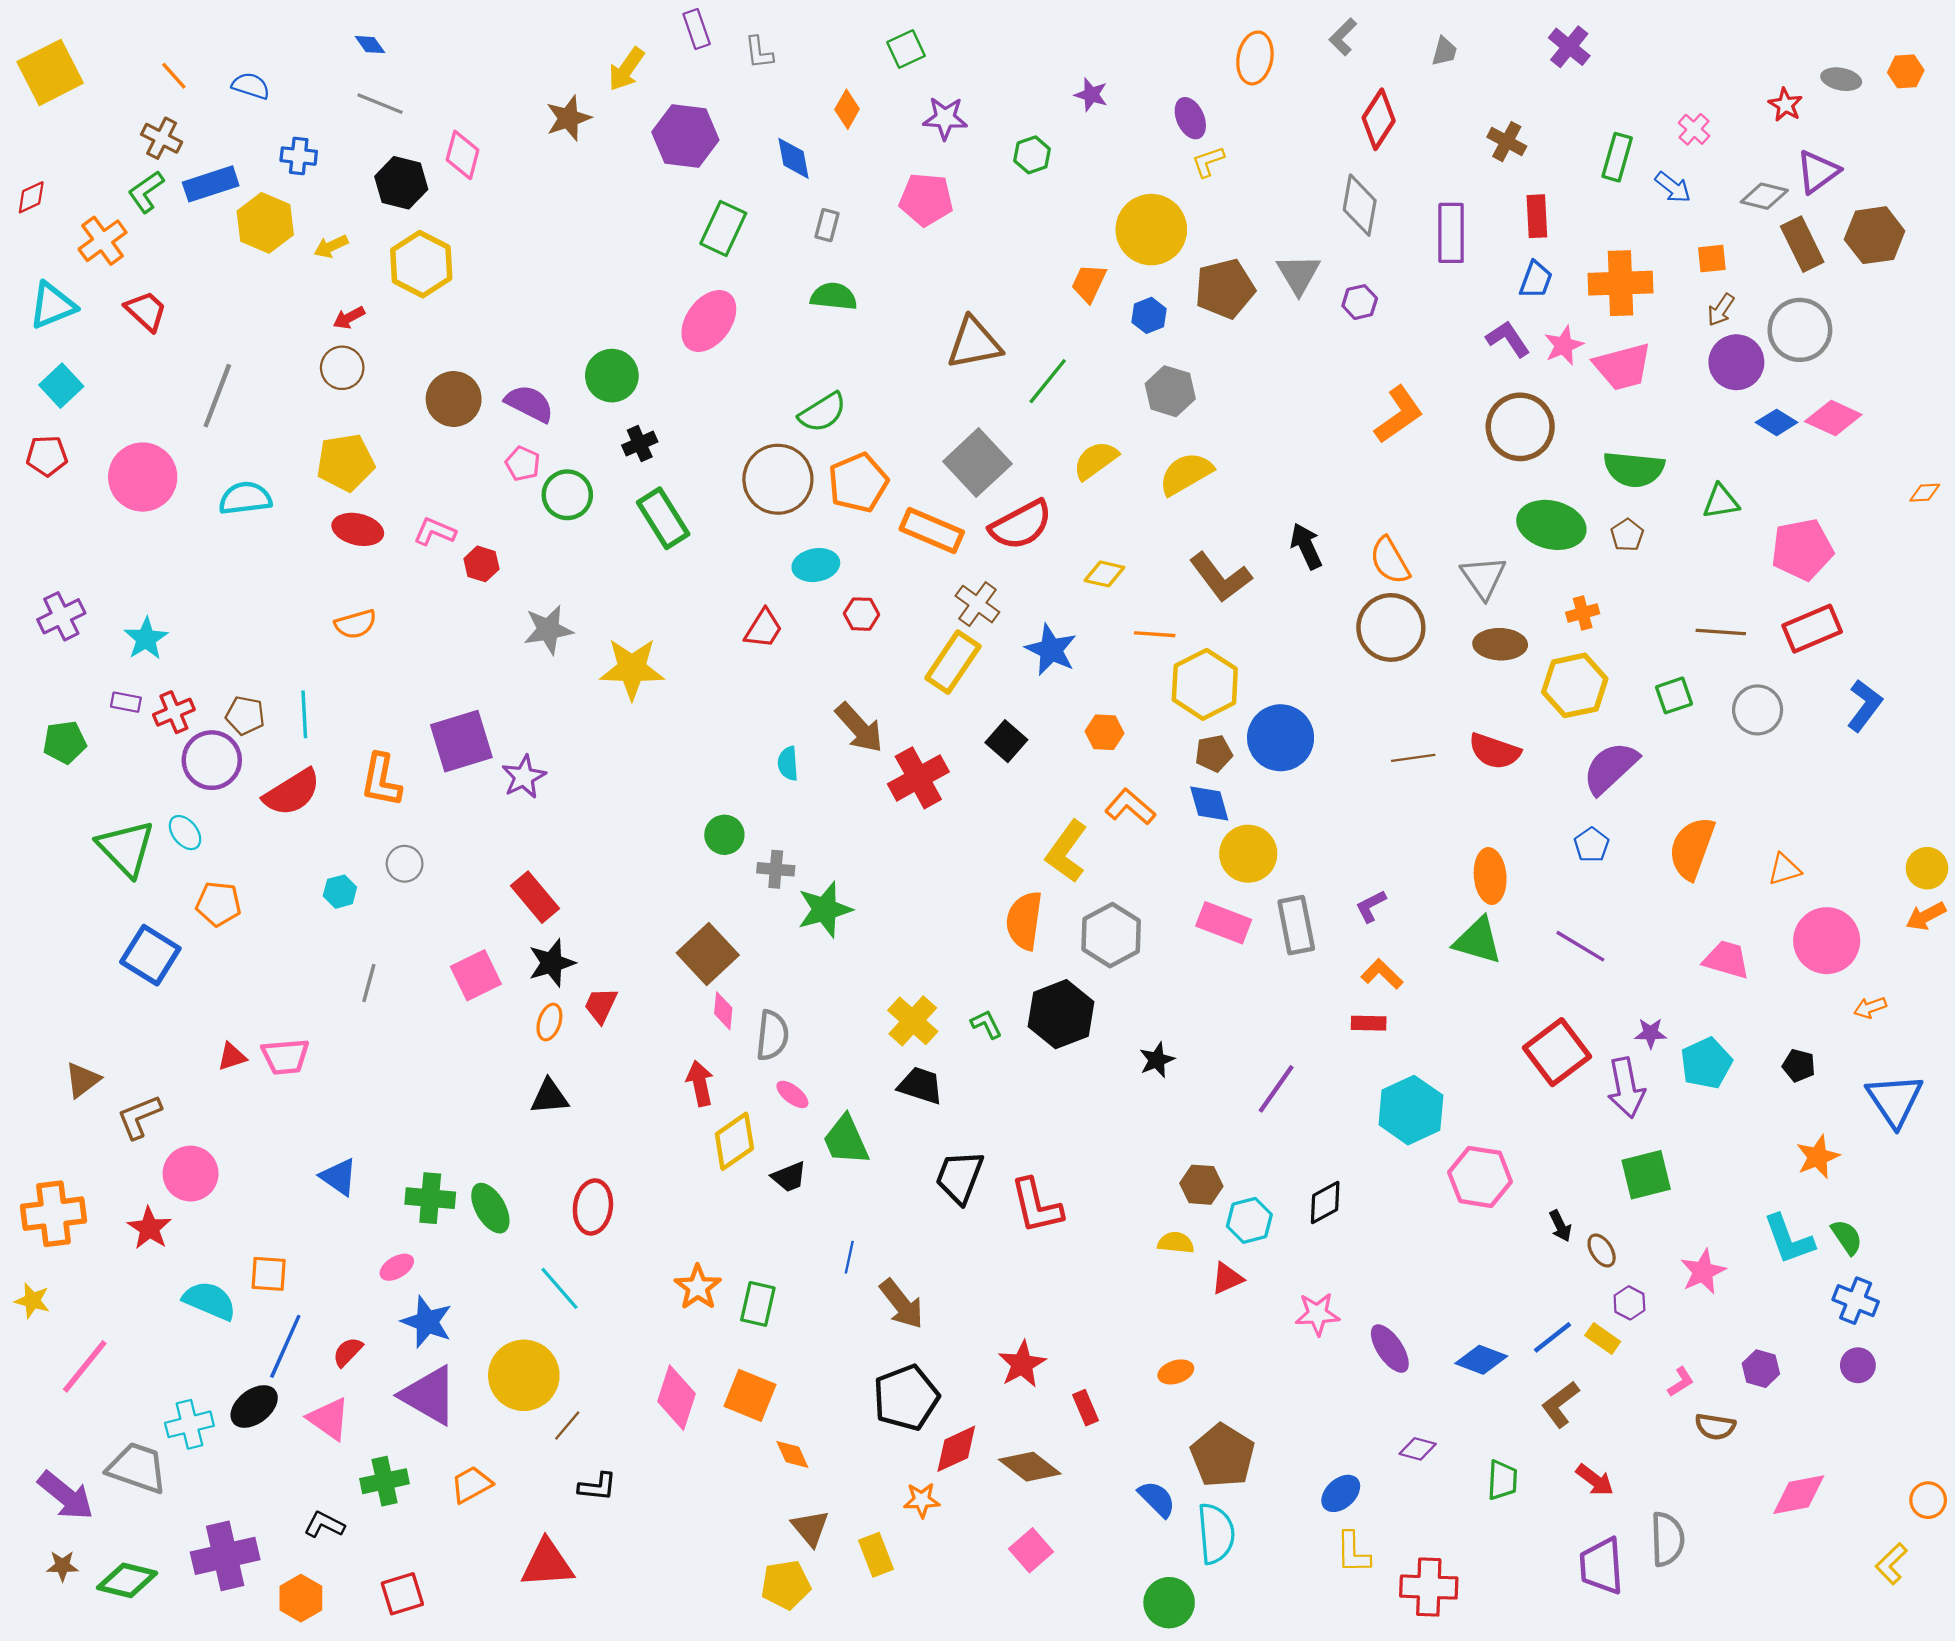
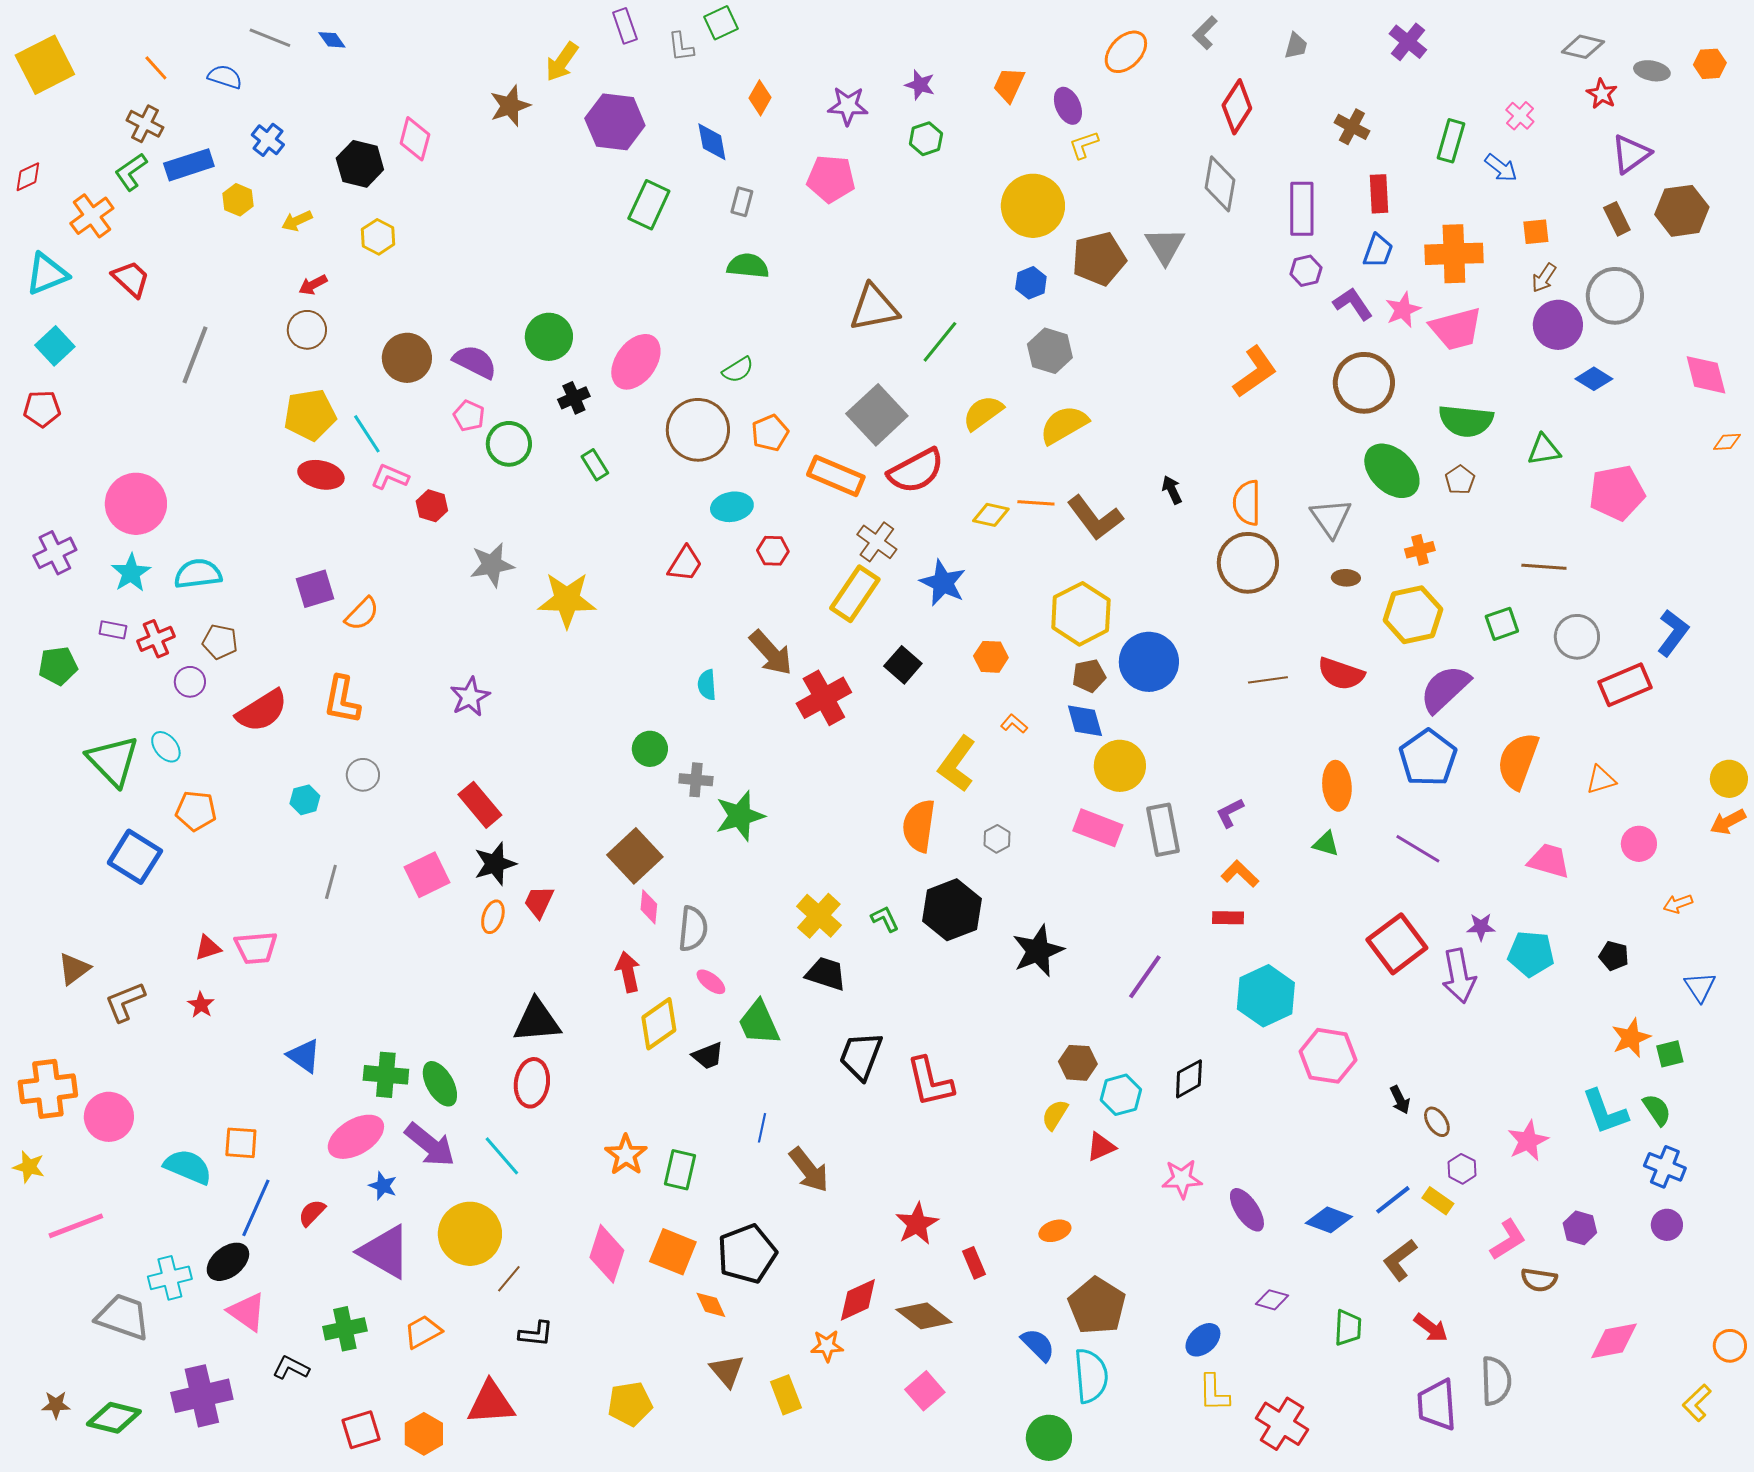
green square: (906, 49) -> (721, 23), moved
orange ellipse: (1255, 58) -> (1126, 52), turned 33
purple star: (1091, 95) -> (920, 85), moved
gray line: (380, 104) -> (270, 38), moved
blue cross: (299, 156) -> (268, 140), turned 32
gray diamond: (1764, 196) -> (1583, 47), moved
yellow hexagon: (265, 223) -> (238, 200), size x0.6
brown rectangle: (1802, 244) -> (1617, 219), size x0.7
yellow hexagon: (421, 264) -> (378, 237), size x0.6
orange trapezoid: (1089, 283) -> (1009, 85), moved
purple hexagon: (1360, 302) -> (1306, 271), moved
pink ellipse: (709, 321) -> (636, 362), moved
green semicircle: (823, 412) -> (738, 370), size x0.7
pink diamond: (1833, 418) -> (1706, 375), moved, turned 51
pink circle: (143, 477) -> (136, 504), moved
orange pentagon: (858, 483) -> (770, 433), size x0.7
cyan semicircle: (245, 498) -> (198, 574), moved
green rectangle: (663, 518) -> (595, 465), size x0.6
green ellipse: (1551, 525) -> (1392, 471), turned 30
black arrow: (1306, 546) -> (1172, 490), size x0.7
orange semicircle: (1390, 561) -> (1247, 503), turned 30
orange semicircle: (356, 624) -> (362, 614), moved, turned -30
red rectangle: (1812, 629) -> (1625, 685), moved
orange line: (1155, 634) -> (1036, 503), moved
brown ellipse: (1500, 644) -> (1346, 578), size x0.6
cyan line: (304, 714) -> (367, 434), moved, turned -30
purple square: (461, 741) -> (315, 589), moved, size x0.7
purple circle: (212, 760) -> (190, 682), size x0.6
orange L-shape: (1130, 807) -> (1014, 724), size x0.6
blue pentagon: (1592, 845) -> (1428, 758), size x1.8
gray hexagon: (1111, 935) -> (997, 839), size x0.5
green triangle: (1478, 941) -> (1326, 844), size x0.6
pink circle: (1827, 941) -> (1639, 844), size x0.6
black star: (1157, 1060) -> (1038, 951), size x1.6
cyan pentagon: (1706, 1063) -> (1531, 954), turned 30
black triangle: (549, 1097) -> (537, 1021), moved, size x1.4
blue triangle: (1895, 1100) -> (1700, 987), size x0.6
pink circle: (191, 1174) -> (109, 1117), moved
green square: (1646, 1175) -> (1670, 1054), moved, size x0.6
red star: (149, 1228) -> (201, 1005), moved, size x0.7
yellow semicircle: (1176, 1243) -> (1055, 1115), turned -64
pink ellipse: (397, 1267) -> (356, 1137), size x1.8
blue star: (427, 1322) -> (383, 1186), size x0.6
pink line: (85, 1366) -> (76, 1226), turned 30
pink L-shape: (1681, 1382) -> (1508, 1240), size x1.5
black pentagon: (906, 1398) -> (747, 1254), moved
pink triangle: (329, 1419) -> (247, 1312), moved
purple arrow: (66, 1496) -> (430, 1145), moved
yellow pentagon: (786, 1585) -> (630, 1404), moved
red cross: (1429, 1587) -> (1282, 1424), turned 30
orange hexagon: (301, 1598) -> (424, 1434), moved

